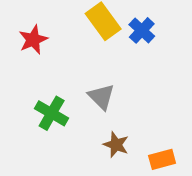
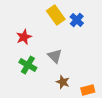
red star: (33, 40) -> (24, 37), moved

